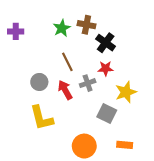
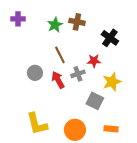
purple cross: (16, 31) -> (18, 19), moved
black cross: (106, 43) -> (110, 38), moved
yellow L-shape: (42, 118) -> (37, 124), moved

